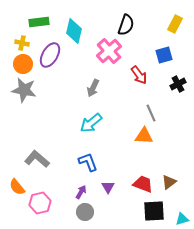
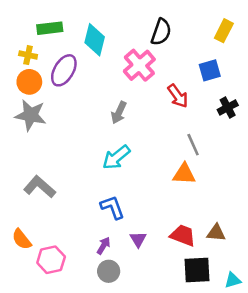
gray L-shape: (37, 159) -> (40, 187), moved
brown triangle: (169, 182) -> (216, 233), turned 42

